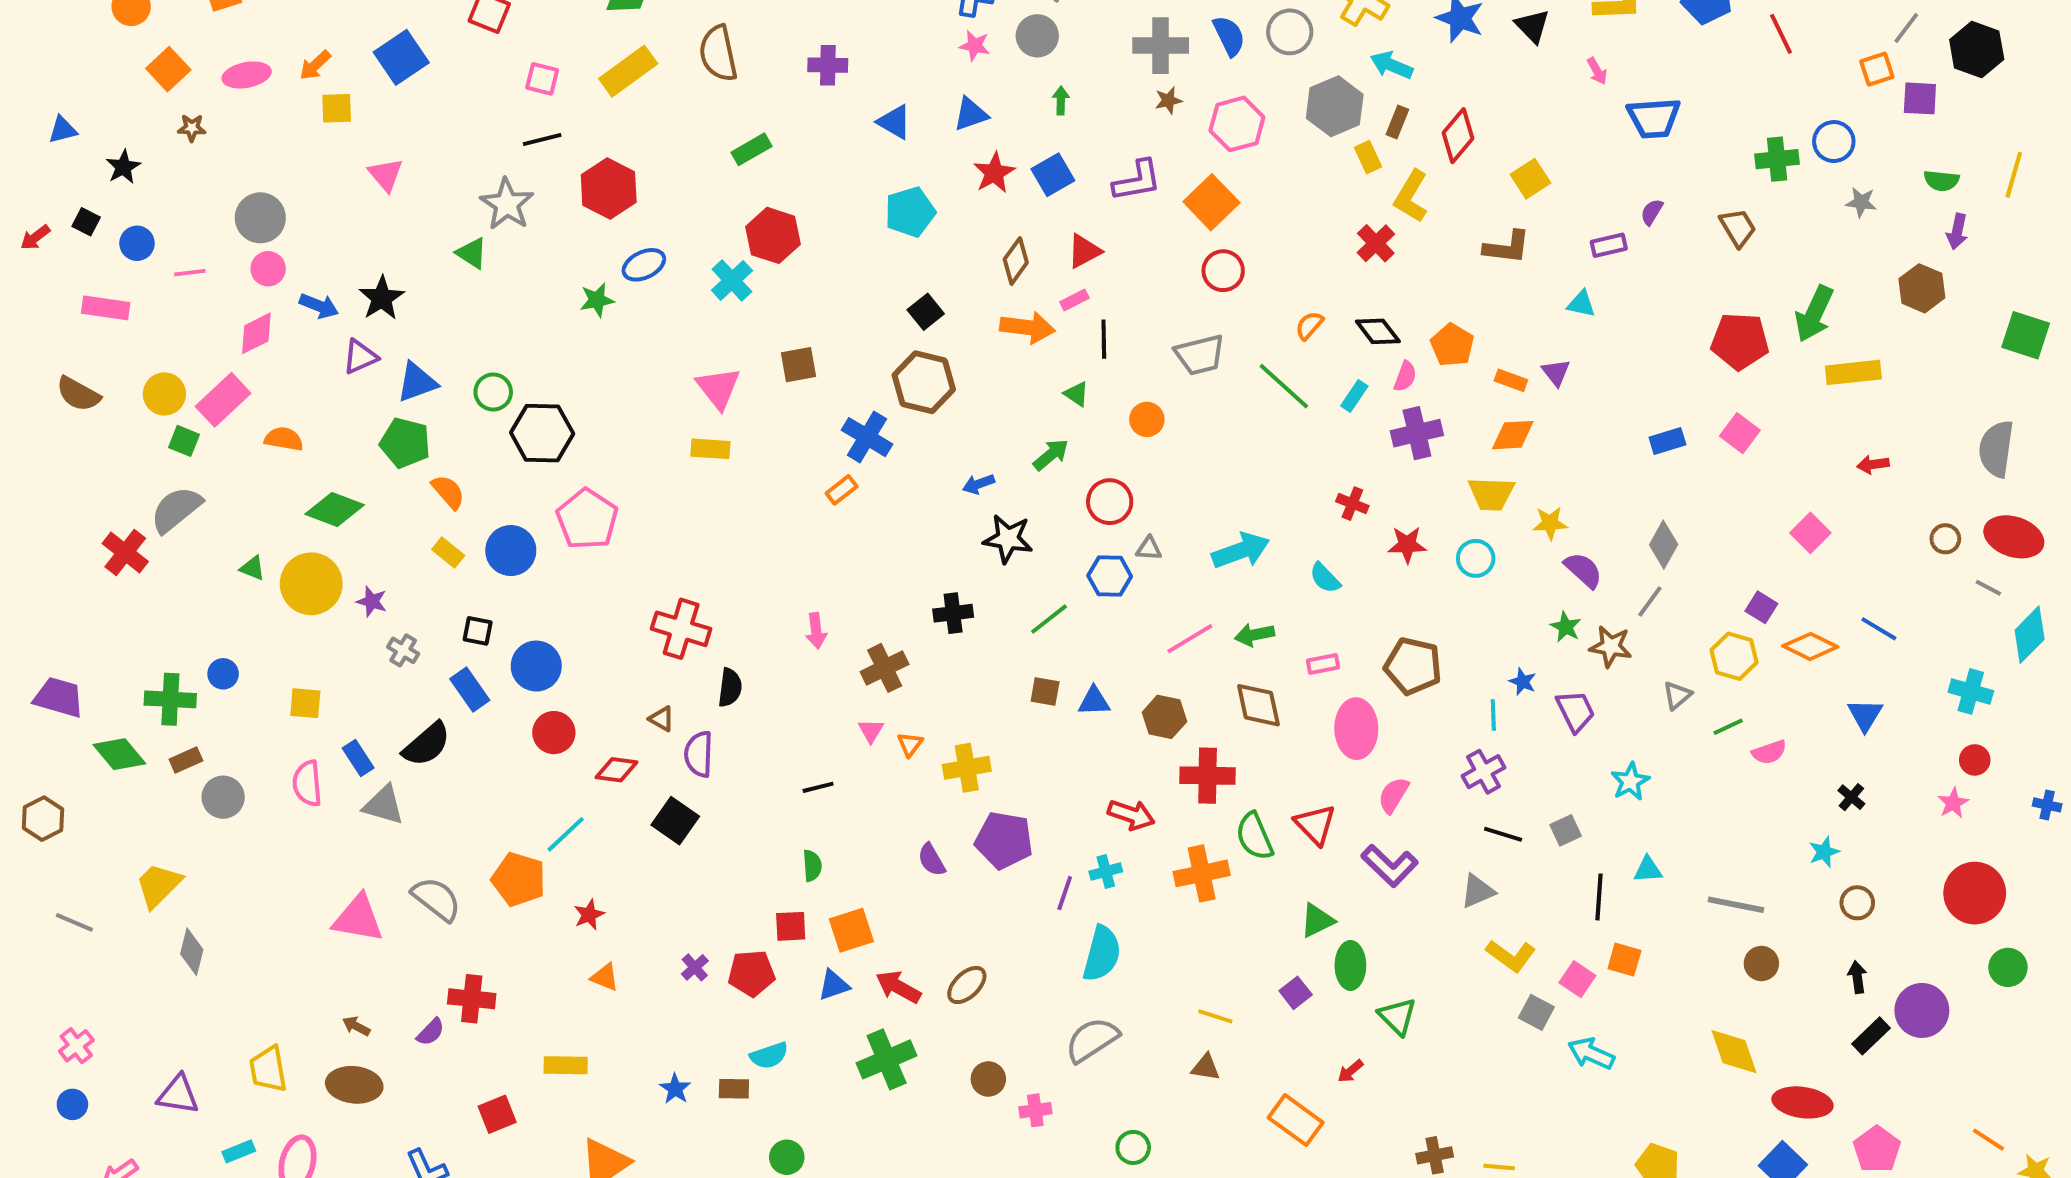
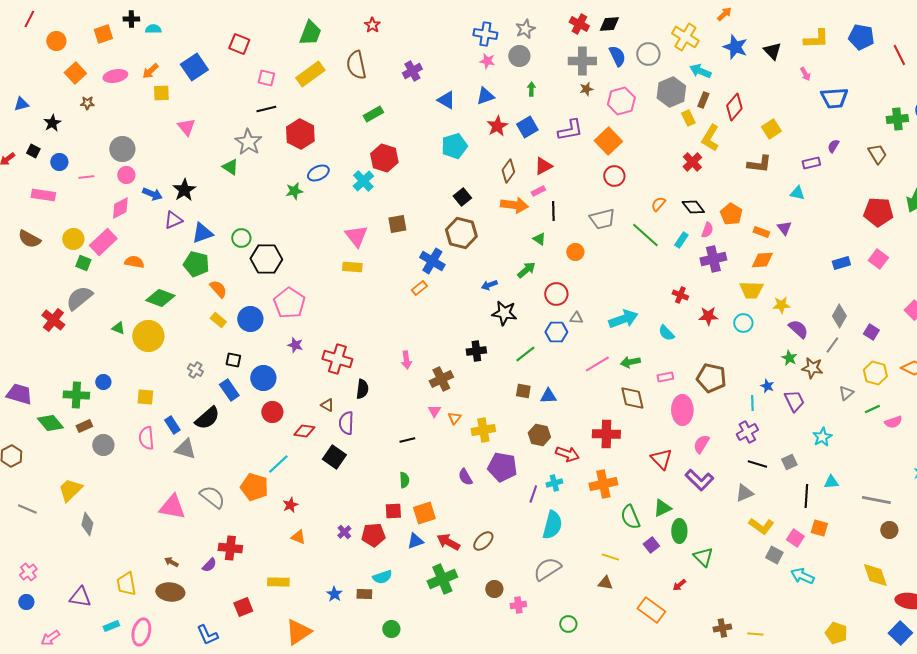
purple cross: (828, 65) -> (412, 71), turned -30
purple star: (372, 601) -> (295, 345), moved
purple square: (1761, 607) -> (871, 332), moved
brown hexagon: (1164, 717) -> (539, 435), moved
green semicircle: (1254, 836) -> (630, 517), moved

